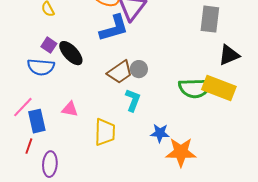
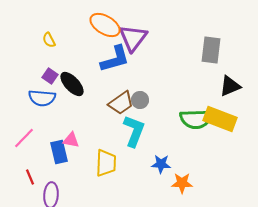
cyan L-shape: (133, 100) -> (134, 131), size x1.4
blue rectangle: (37, 121) -> (59, 152), moved
red line: (29, 146) -> (30, 177), turned -42
orange star: (181, 152) -> (182, 183), size x0.7

